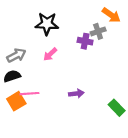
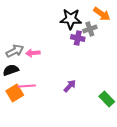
black star: (47, 24) -> (71, 19), moved
pink arrow: (50, 54) -> (33, 53), moved, turned 40
purple arrow: (76, 94) -> (70, 86), turned -40

